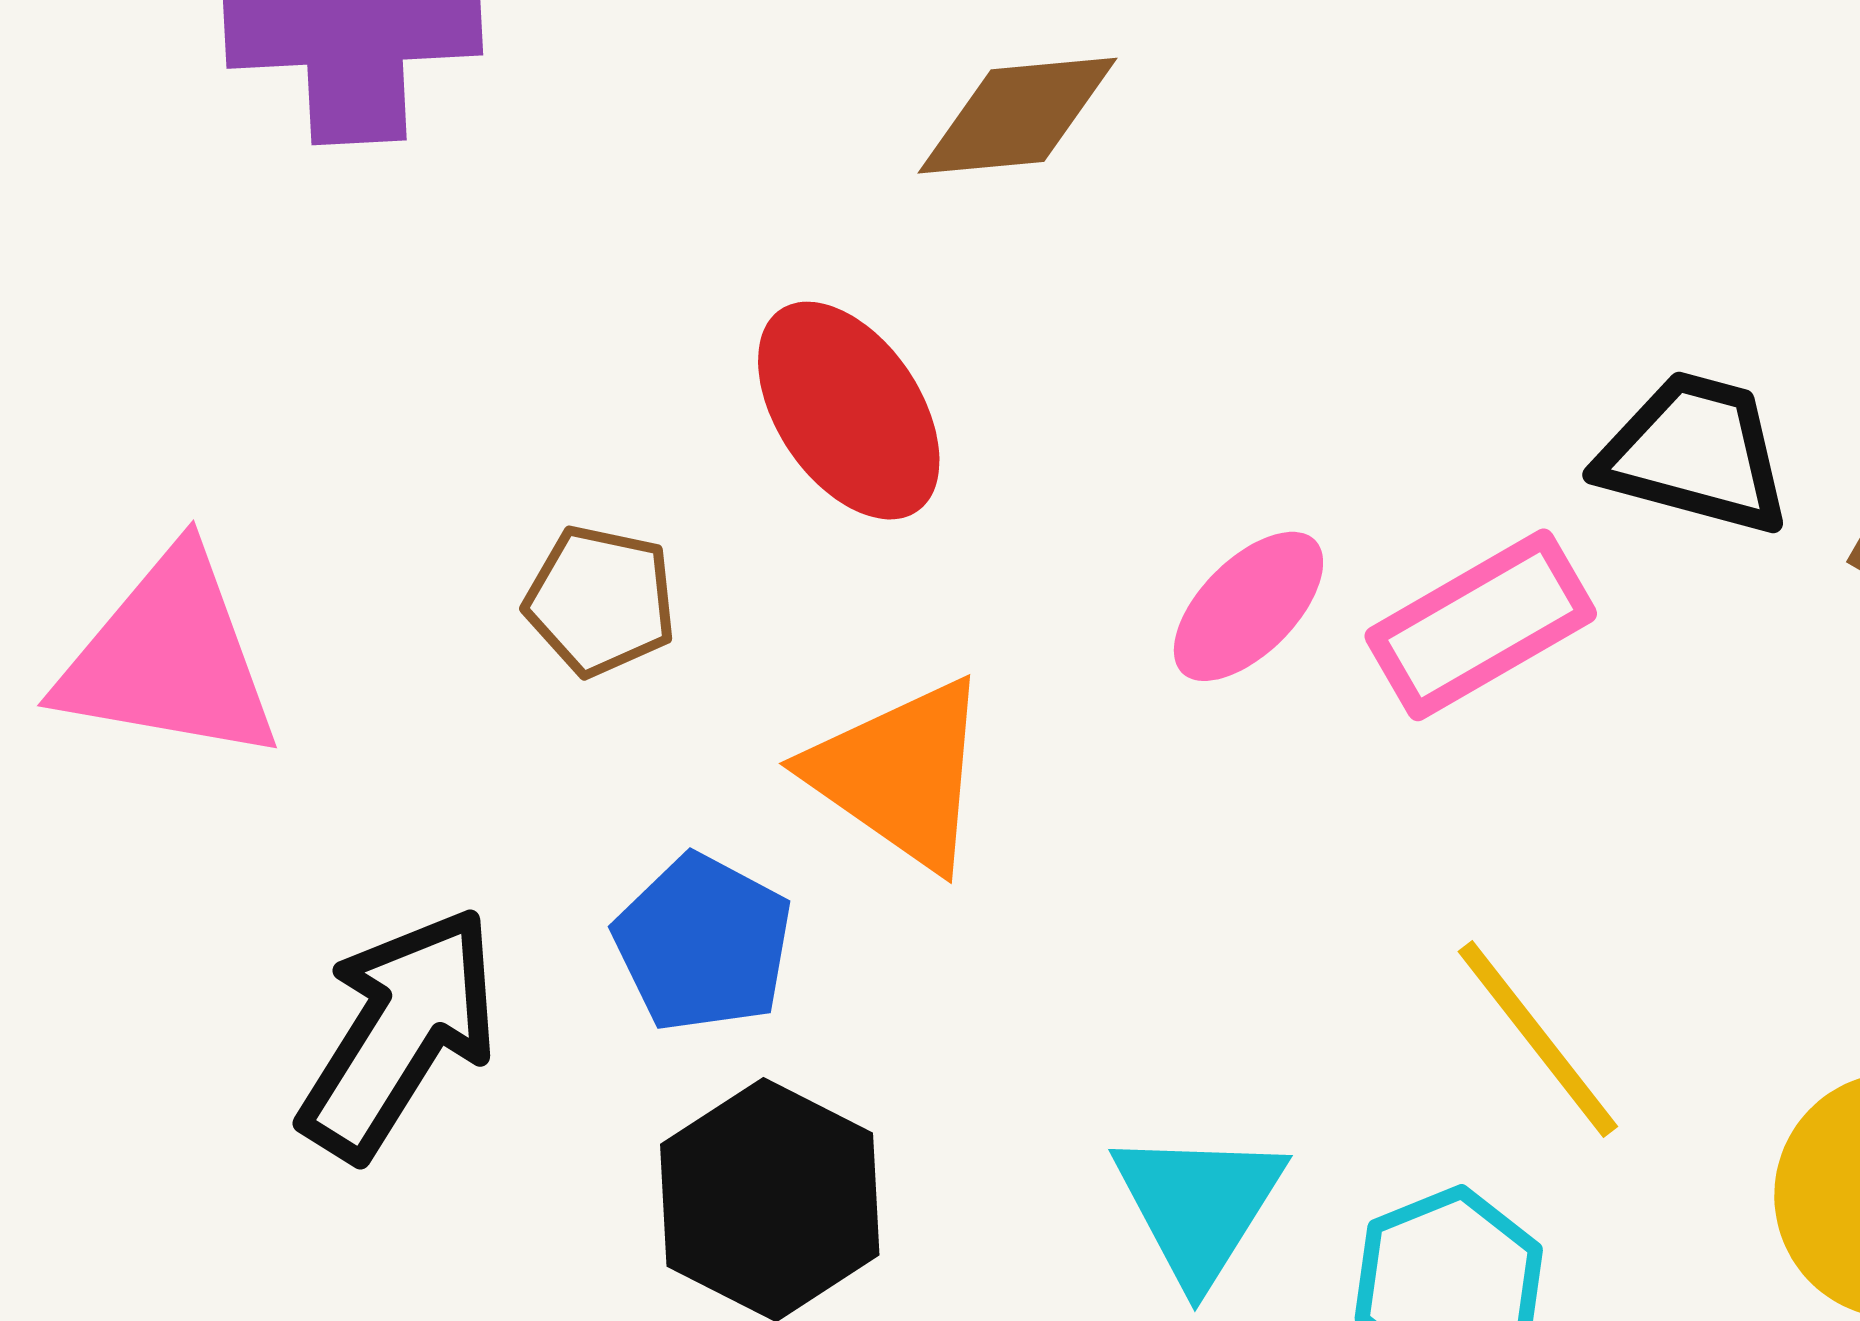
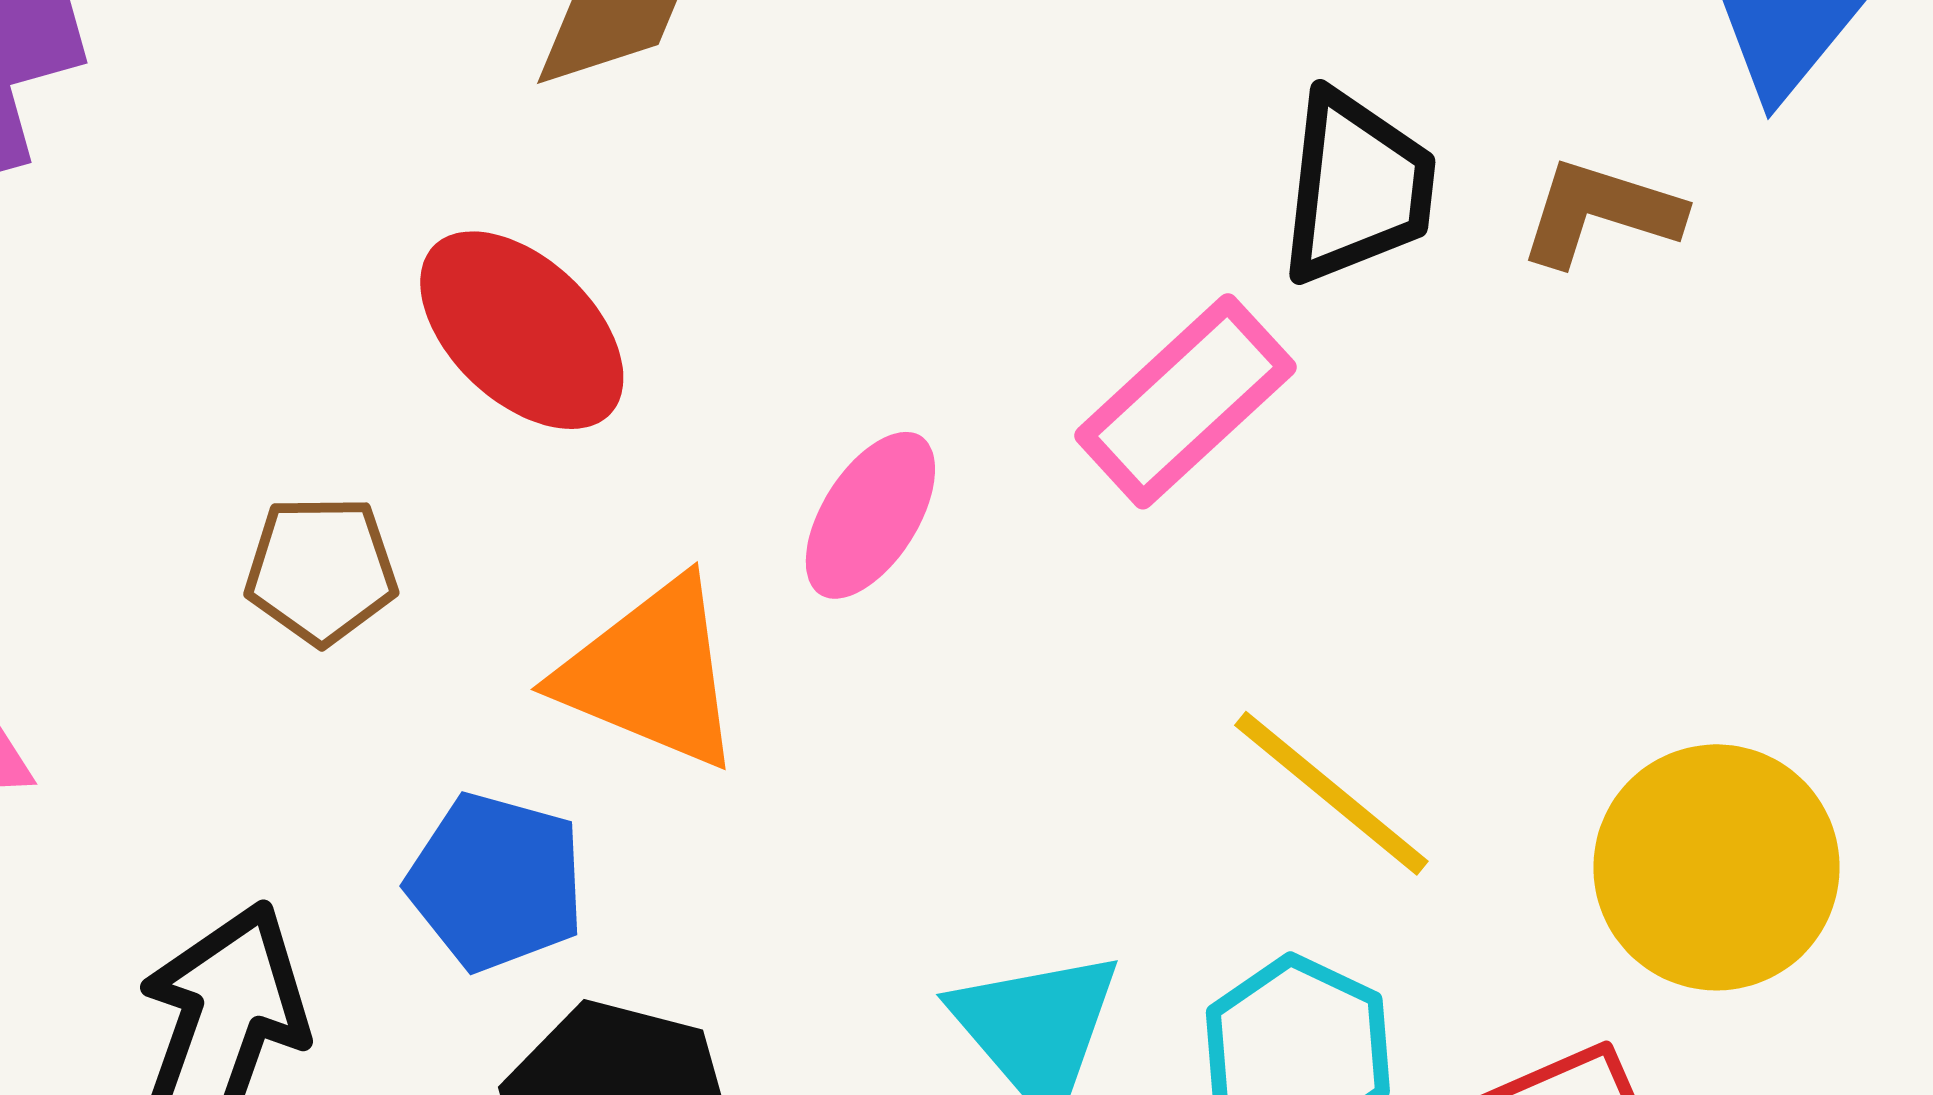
black trapezoid: (1695, 453) -> (1357, 187), turned 94
pink ellipse: (1248, 606) -> (870, 515), moved

